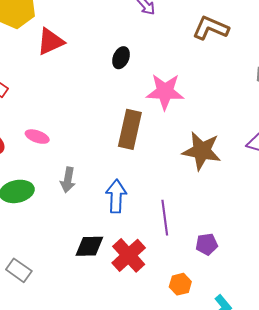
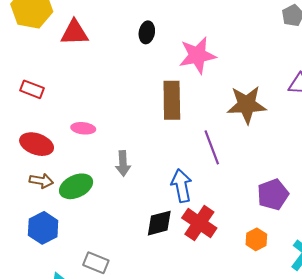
red triangle: (51, 41) -> (74, 33), turned 36
blue arrow: (116, 196) -> (182, 186), moved
purple line: (165, 218) -> (212, 147), moved
purple pentagon: (207, 244) -> (273, 194), size x1.4

